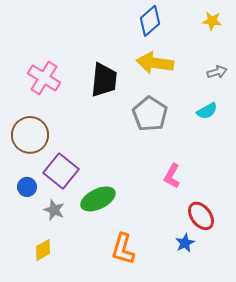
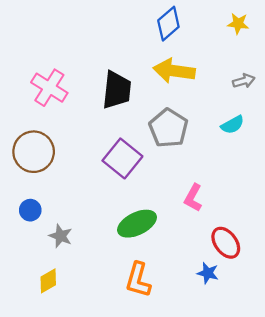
purple square: (61, 171) -> (122, 158), moved
green ellipse: (98, 199) -> (137, 224), moved
blue star: (185, 243) -> (208, 273), turned -30

